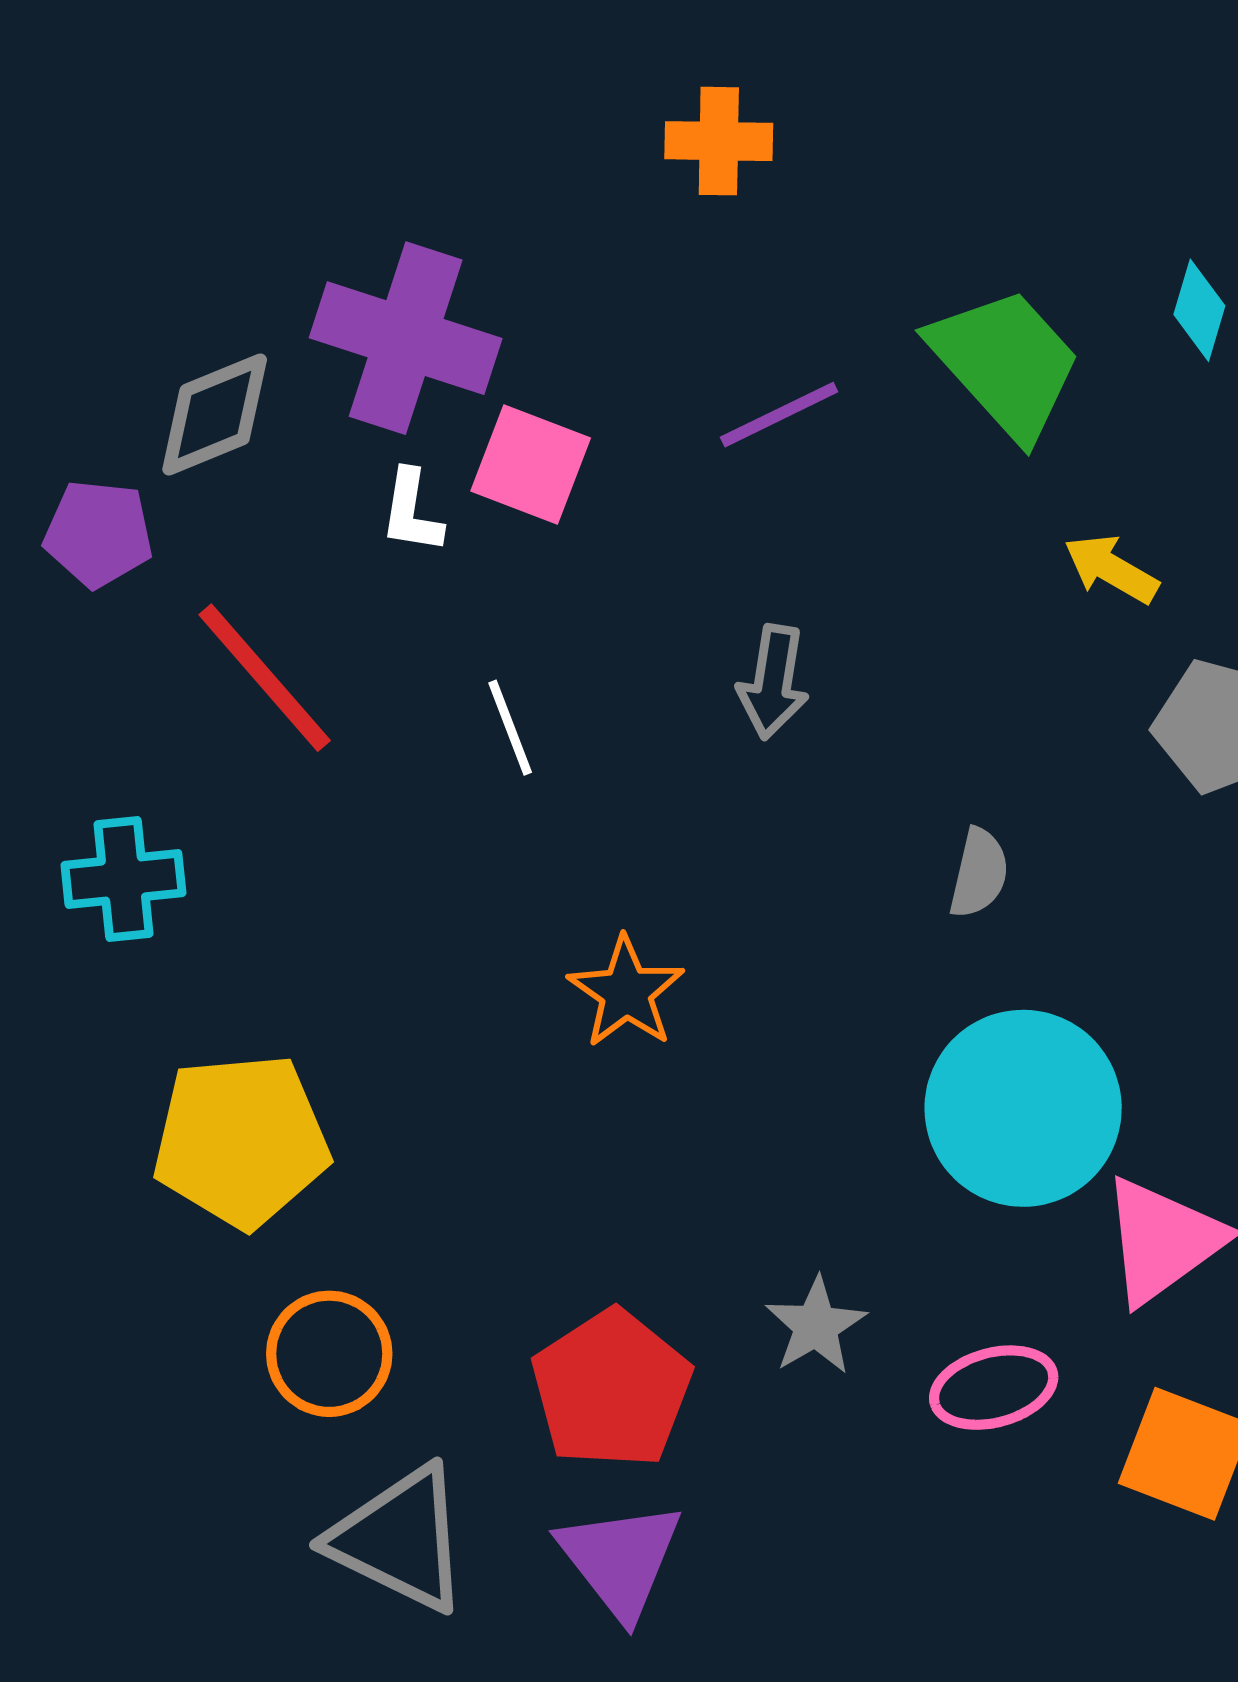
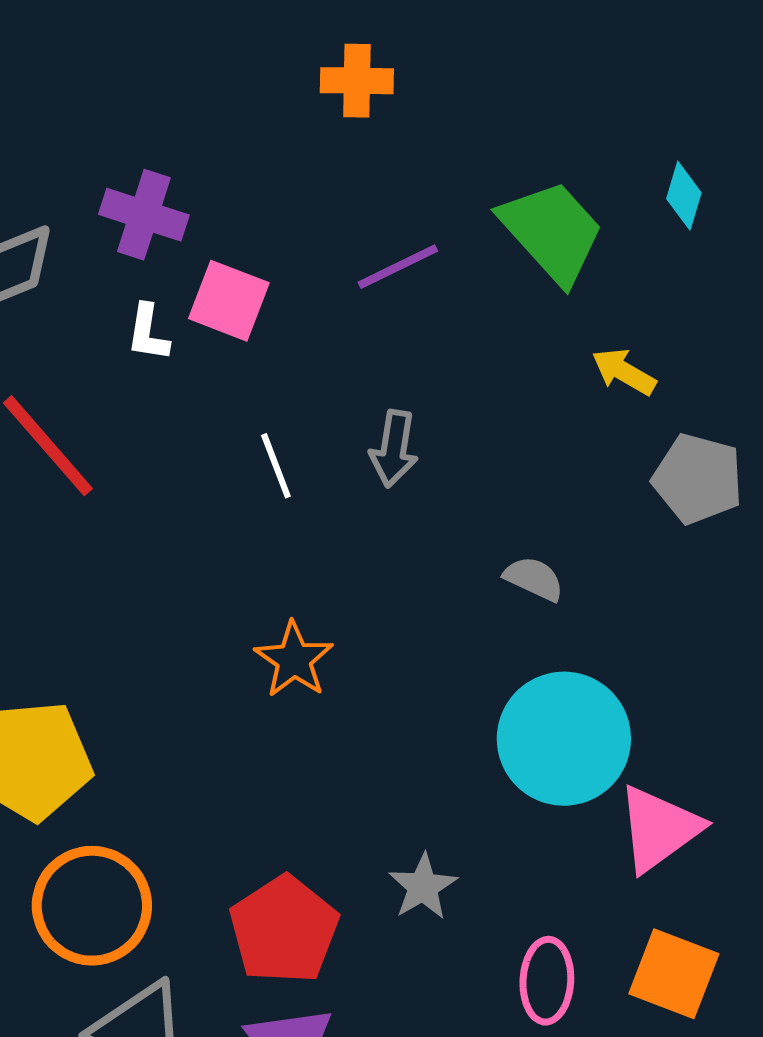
purple cross: (406, 338) -> (144, 215), size x0.7
white line: (510, 728) -> (276, 466), moved
gray semicircle: (979, 873) -> (534, 579), turned -78
orange circle: (329, 1354) -> (92, 906), size x1.4
pink ellipse: (994, 1388) -> (547, 981), moved, turned -72

